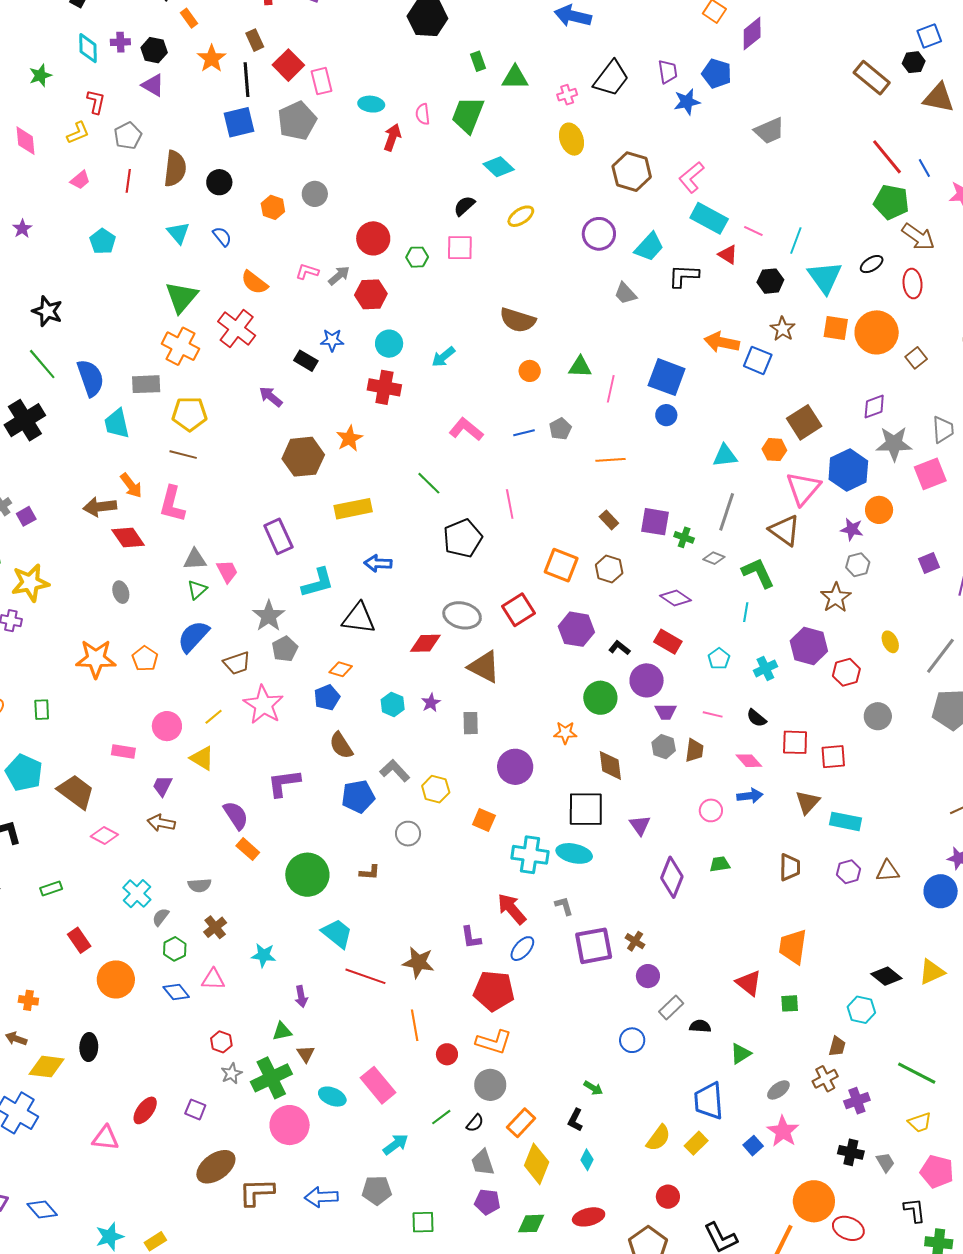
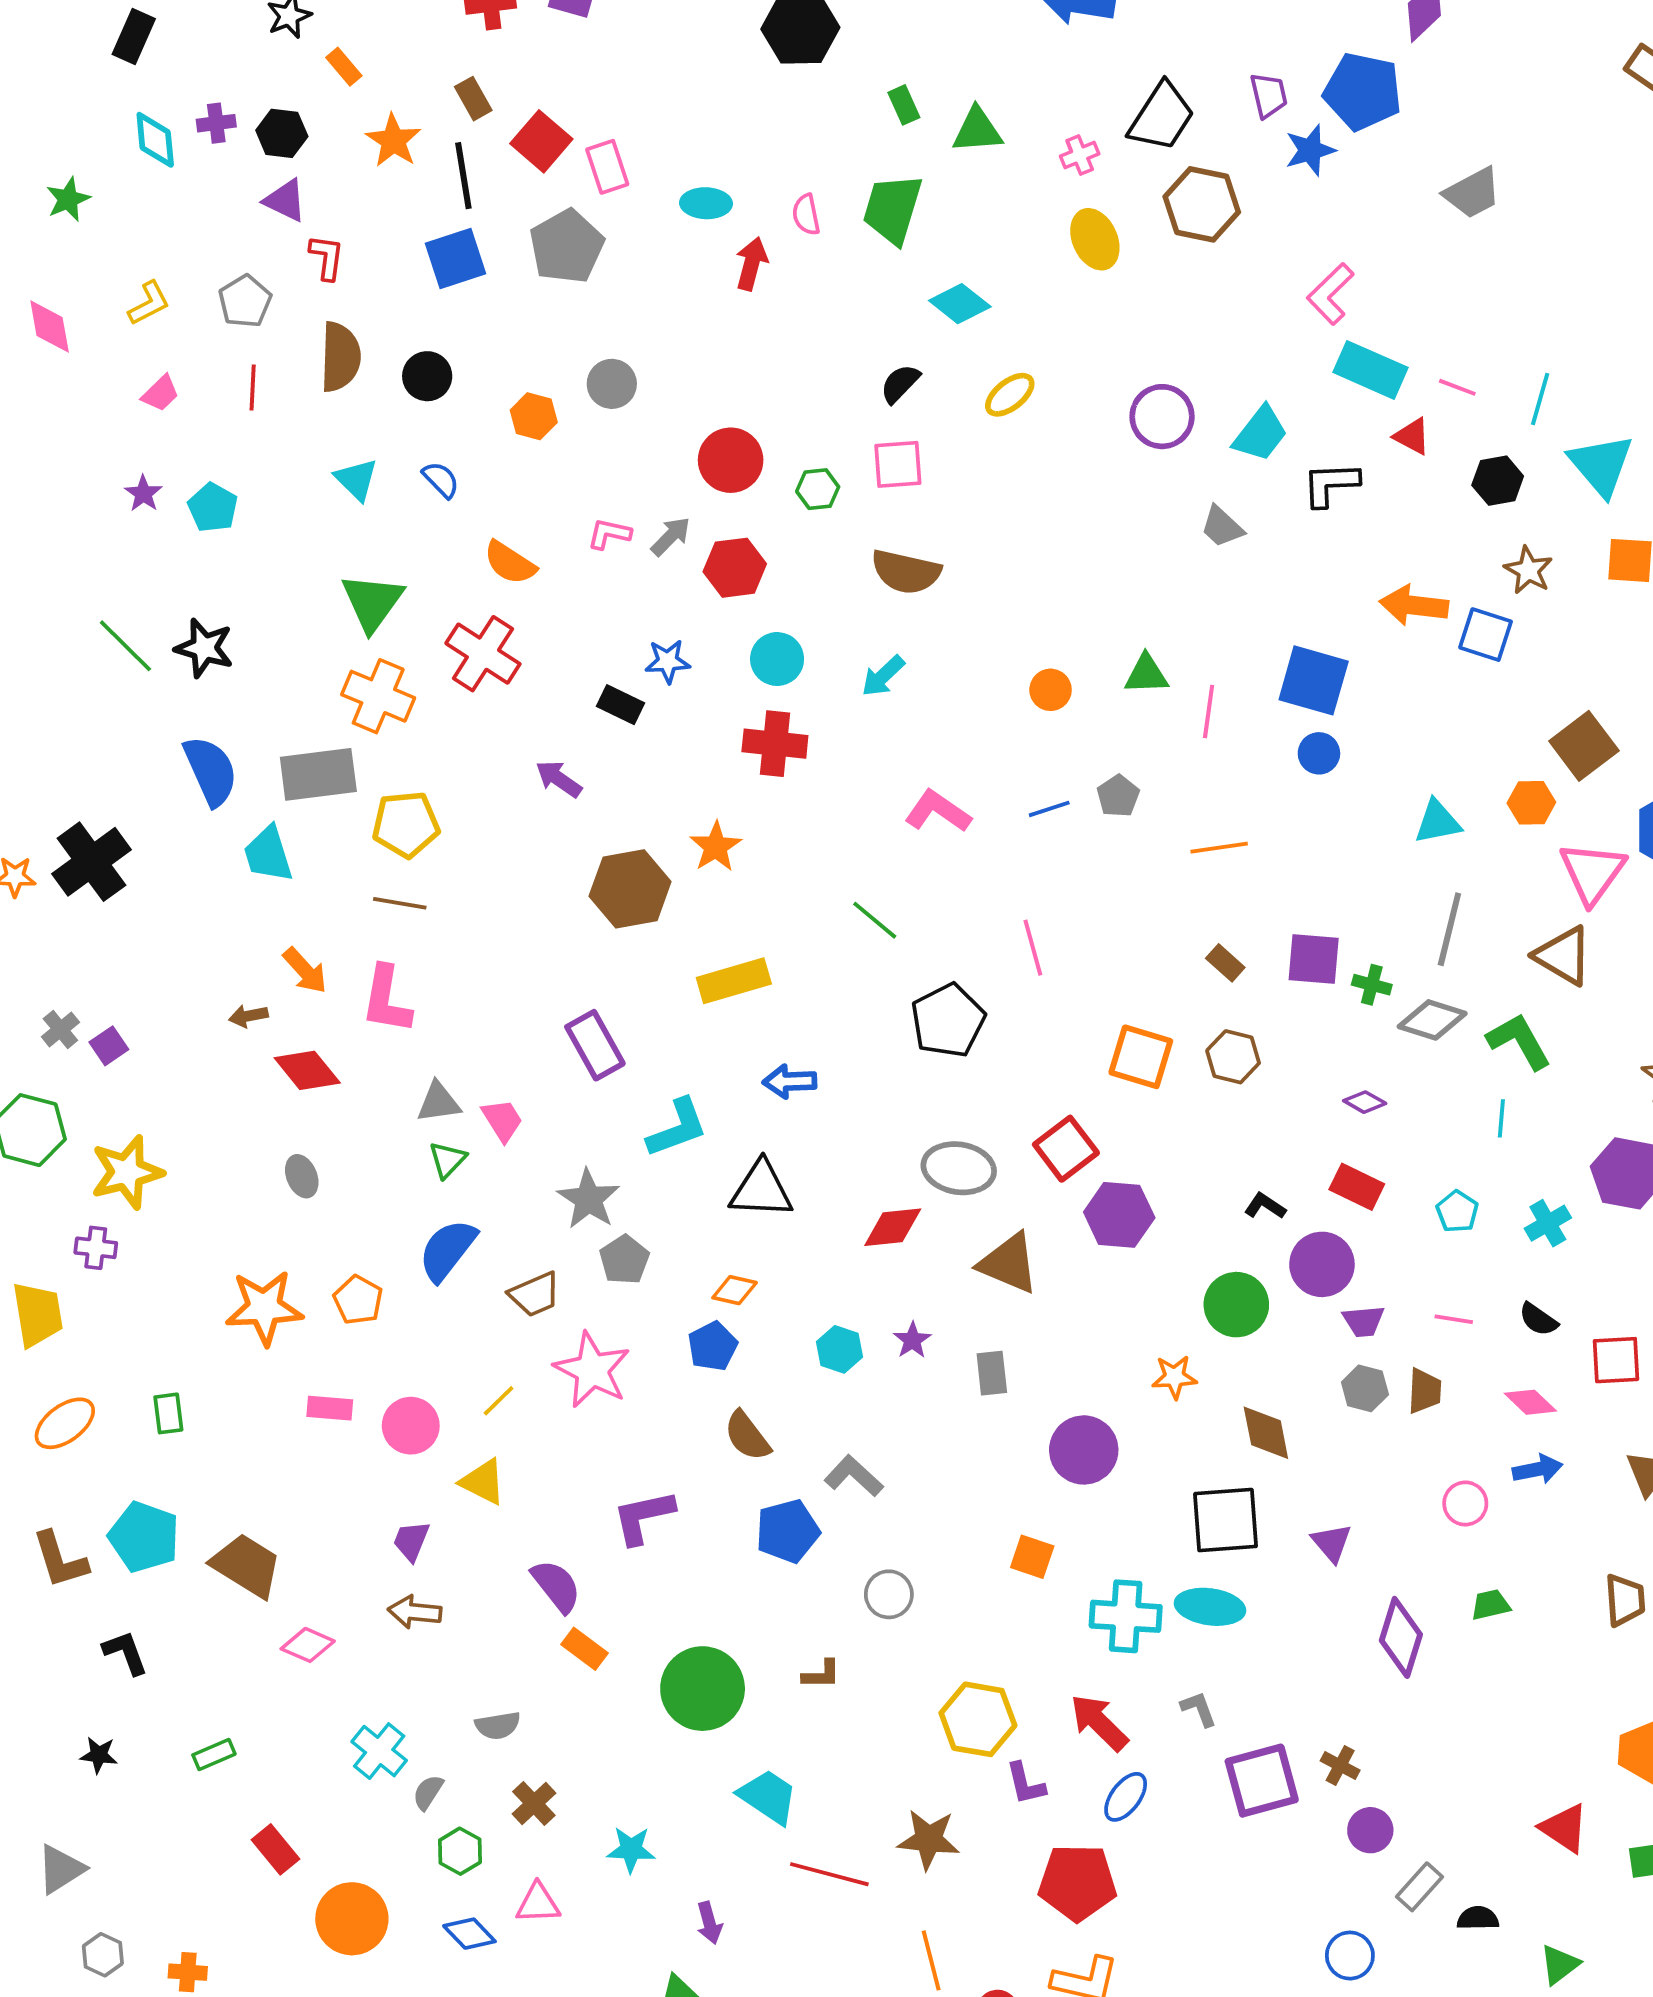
blue pentagon: (717, 74) -> (1363, 91), size x1.4
red L-shape: (96, 102) -> (327, 257), moved
brown hexagon: (632, 172) -> (1202, 204), moved
purple star: (22, 229) -> (143, 494), moved
black star: (47, 311) -> (204, 648), moved
brown semicircle: (518, 320) -> (906, 572), moved
green line: (42, 364) -> (125, 646), moved
gray rectangle: (146, 384) -> (318, 774), size x1.4
brown arrow: (100, 507) -> (248, 1016), size x0.6
gray diamond: (714, 558) -> (1432, 1020), size x1.6
purple diamond: (675, 598) -> (1365, 1102), size x0.7
purple hexagon: (576, 629) -> (1119, 1215), moved
pink rectangle: (123, 752) -> (330, 1408), moved
yellow hexagon: (436, 789) -> (978, 1719), moved, size x1.4

